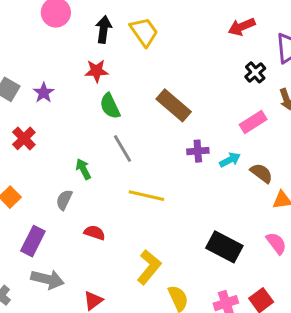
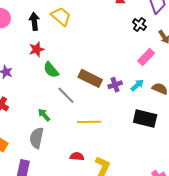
brown rectangle: (174, 105) -> (90, 78), moved
gray semicircle: (64, 200) -> (37, 138), size x1.5
red semicircle: (95, 233) -> (77, 156), moved
black rectangle: (224, 247) -> (145, 118), moved

